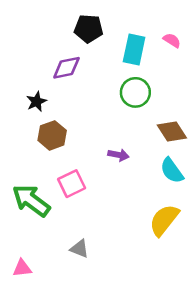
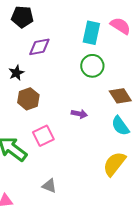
black pentagon: (89, 29) -> (22, 17), moved
pink semicircle: (172, 40) -> (120, 26), size x1.5

